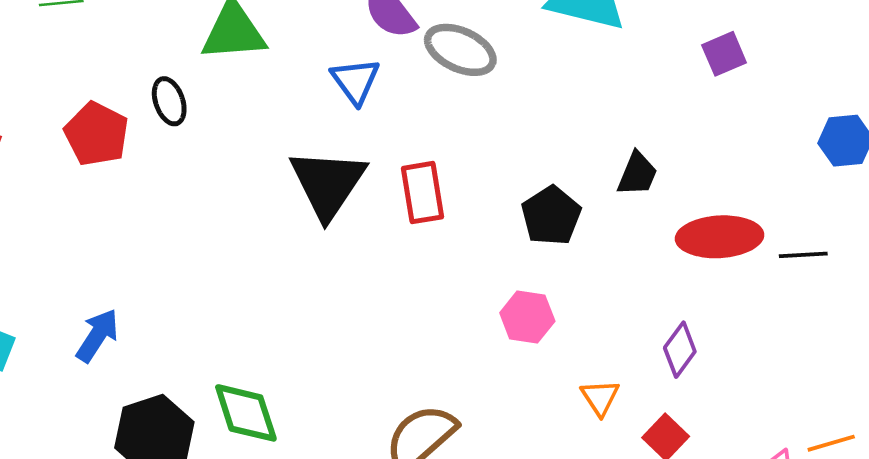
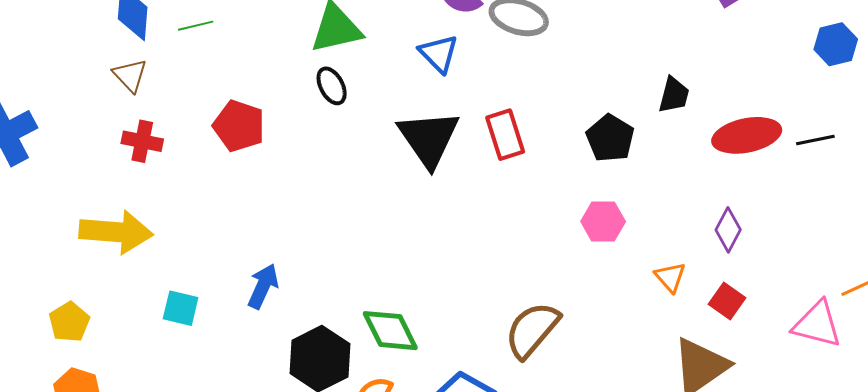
black ellipse: (169, 101) -> (332, 86), moved

